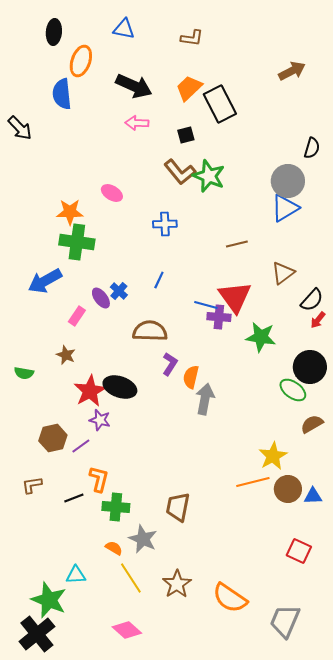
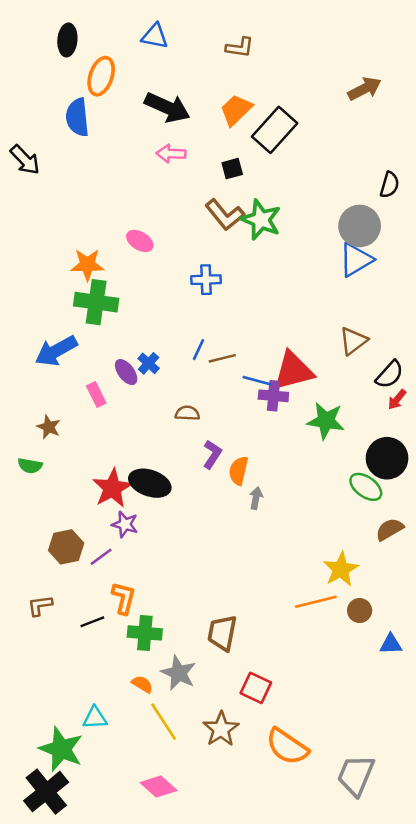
black rectangle: (220, 104) -> (275, 130), turned 69
brown line: (237, 244) -> (222, 358), moved
red triangle: (235, 297) -> (293, 371), turned 51
pink rectangle: (77, 316) -> (96, 395), turned -60
brown semicircle: (150, 331) -> (187, 413), size x0.6
brown star: (66, 355) -> (49, 427), moved
gray arrow: (205, 399) -> (256, 498), size x0.6
brown circle: (288, 489) -> (360, 611), size x0.7
blue triangle: (313, 496) -> (391, 644), moved
red square: (299, 551) -> (256, 688), moved

